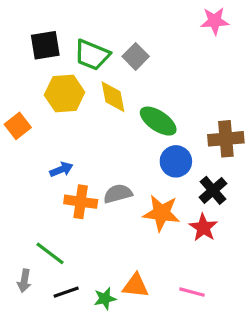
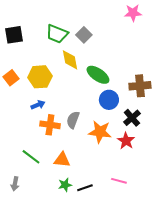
black square: (45, 45) -> (14, 35), moved
yellow hexagon: (65, 94) -> (40, 77), moved
gray semicircle: (118, 194) -> (73, 120), turned -54
gray arrow: (24, 281) -> (15, 184), moved
orange triangle: (136, 286) -> (62, 160), moved
black line: (66, 292) -> (85, 188), moved

